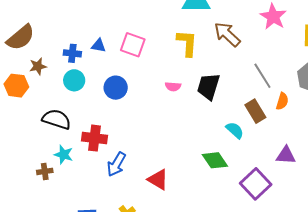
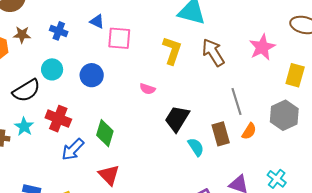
pink square: (133, 45) -> (119, 38), turned -30
blue triangle: (99, 46) -> (97, 21), moved
cyan circle: (74, 80) -> (52, 69), moved
black trapezoid: (208, 87) -> (177, 119), moved
black semicircle: (56, 119) -> (26, 91), turned 116
green diamond: (215, 160) -> (105, 133), moved, turned 36

